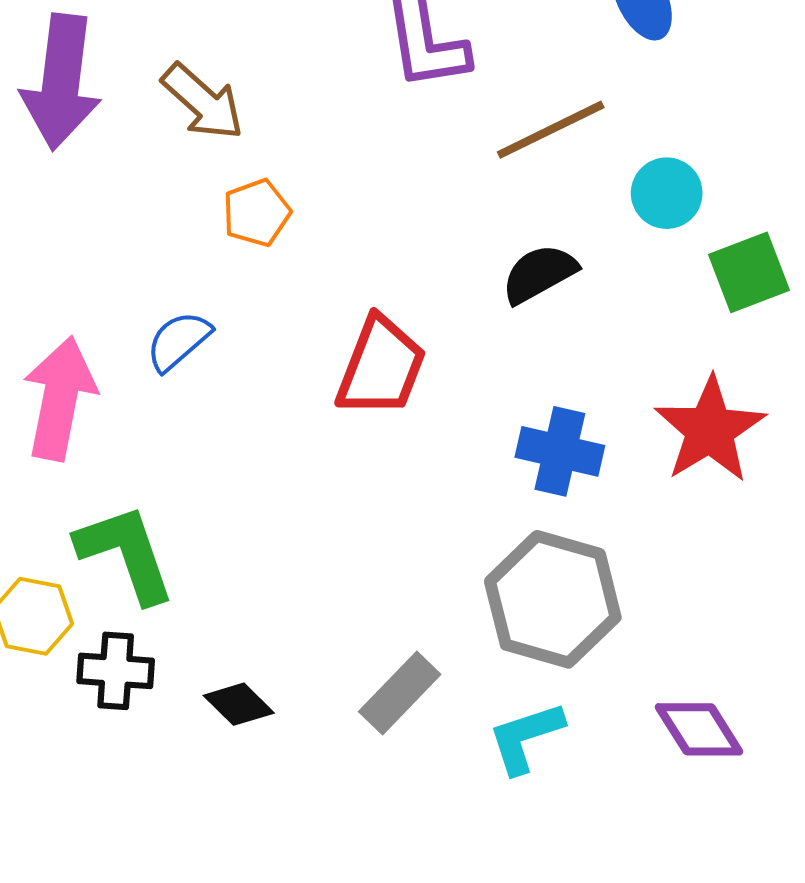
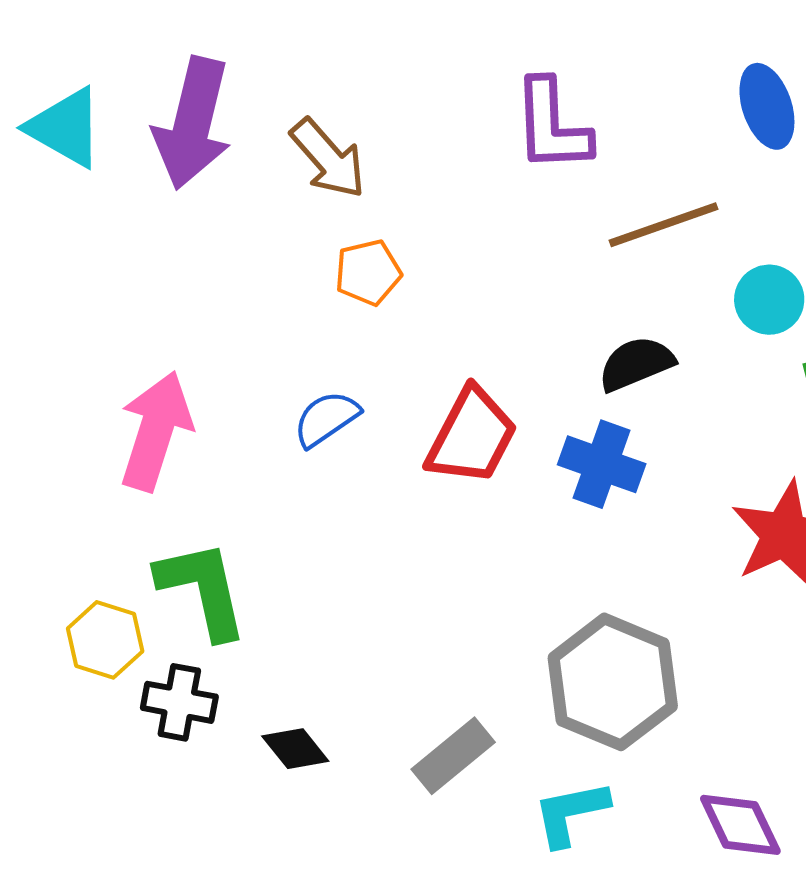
blue semicircle: (179, 341) -> (326, 419), moved
blue cross: (560, 451) -> (602, 464), moved

